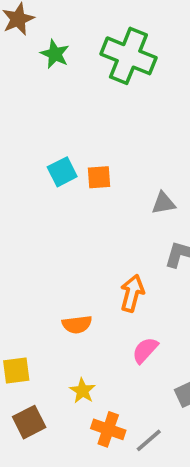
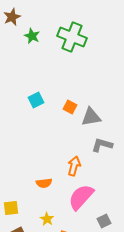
orange square: (99, 177) -> (70, 107), moved, turned 32
gray triangle: (163, 203) -> (91, 117), size x1.5
pink semicircle: (145, 350) -> (81, 197), size x1.8

